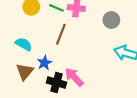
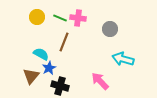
cyan semicircle: (24, 44) -> (41, 54), moved
pink arrow: (74, 77) -> (100, 81), moved

